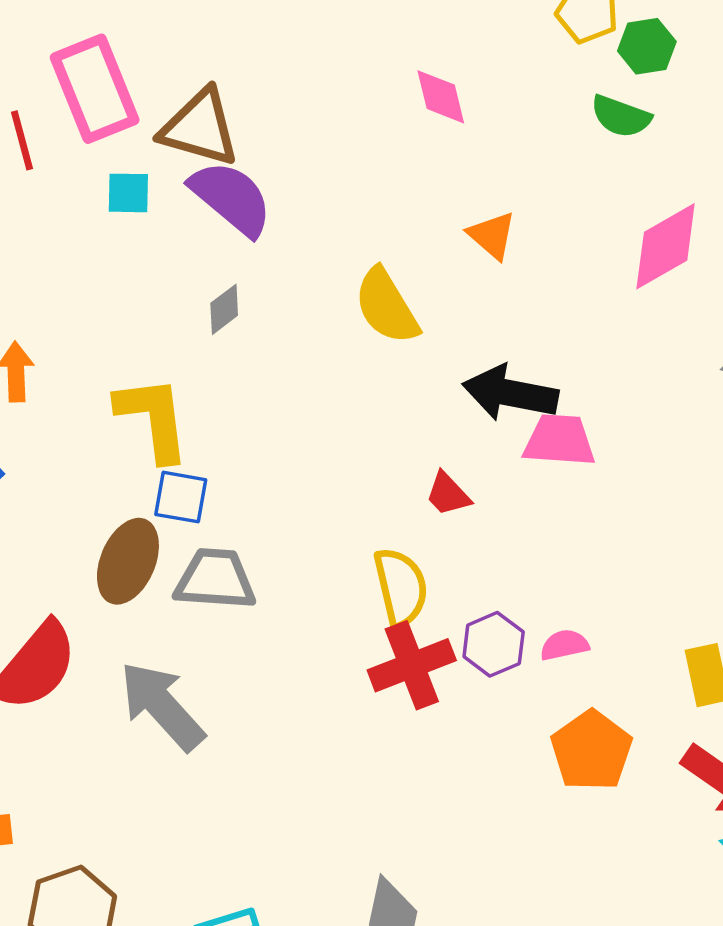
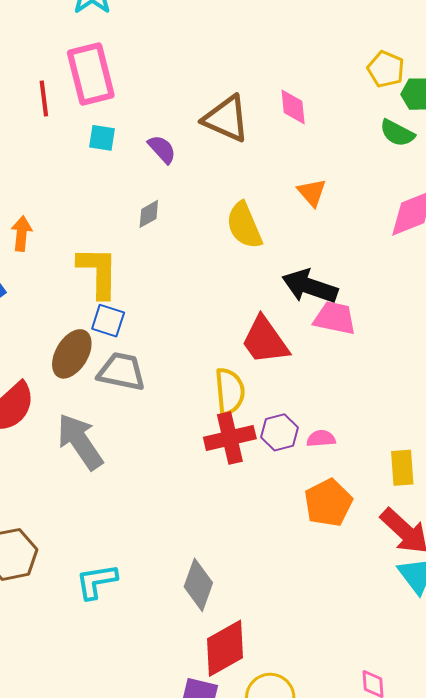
brown triangle: (200, 128) -> (226, 119), moved
purple semicircle: (231, 198) -> (162, 149), size x0.6
red trapezoid: (448, 494) -> (265, 341), size x1.8

